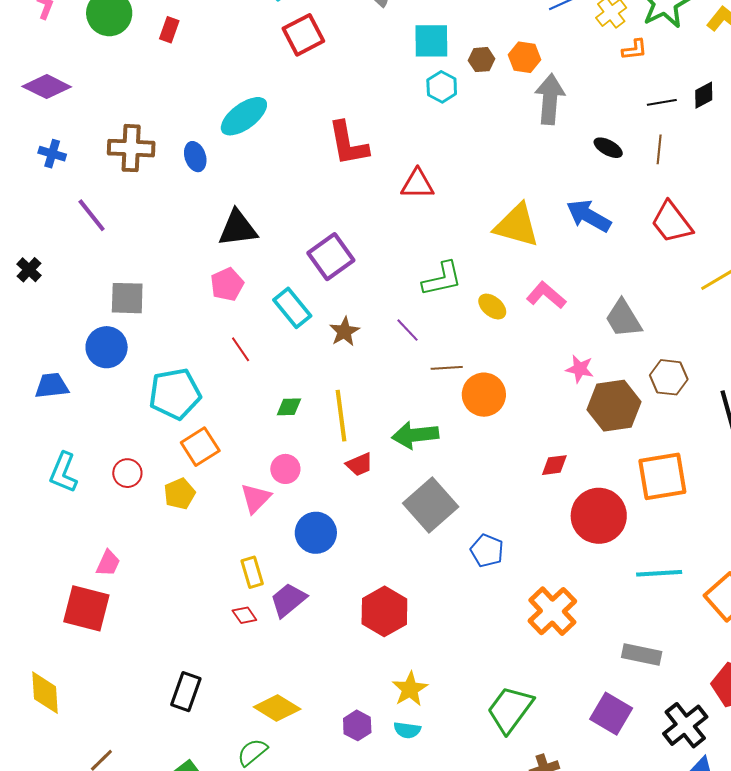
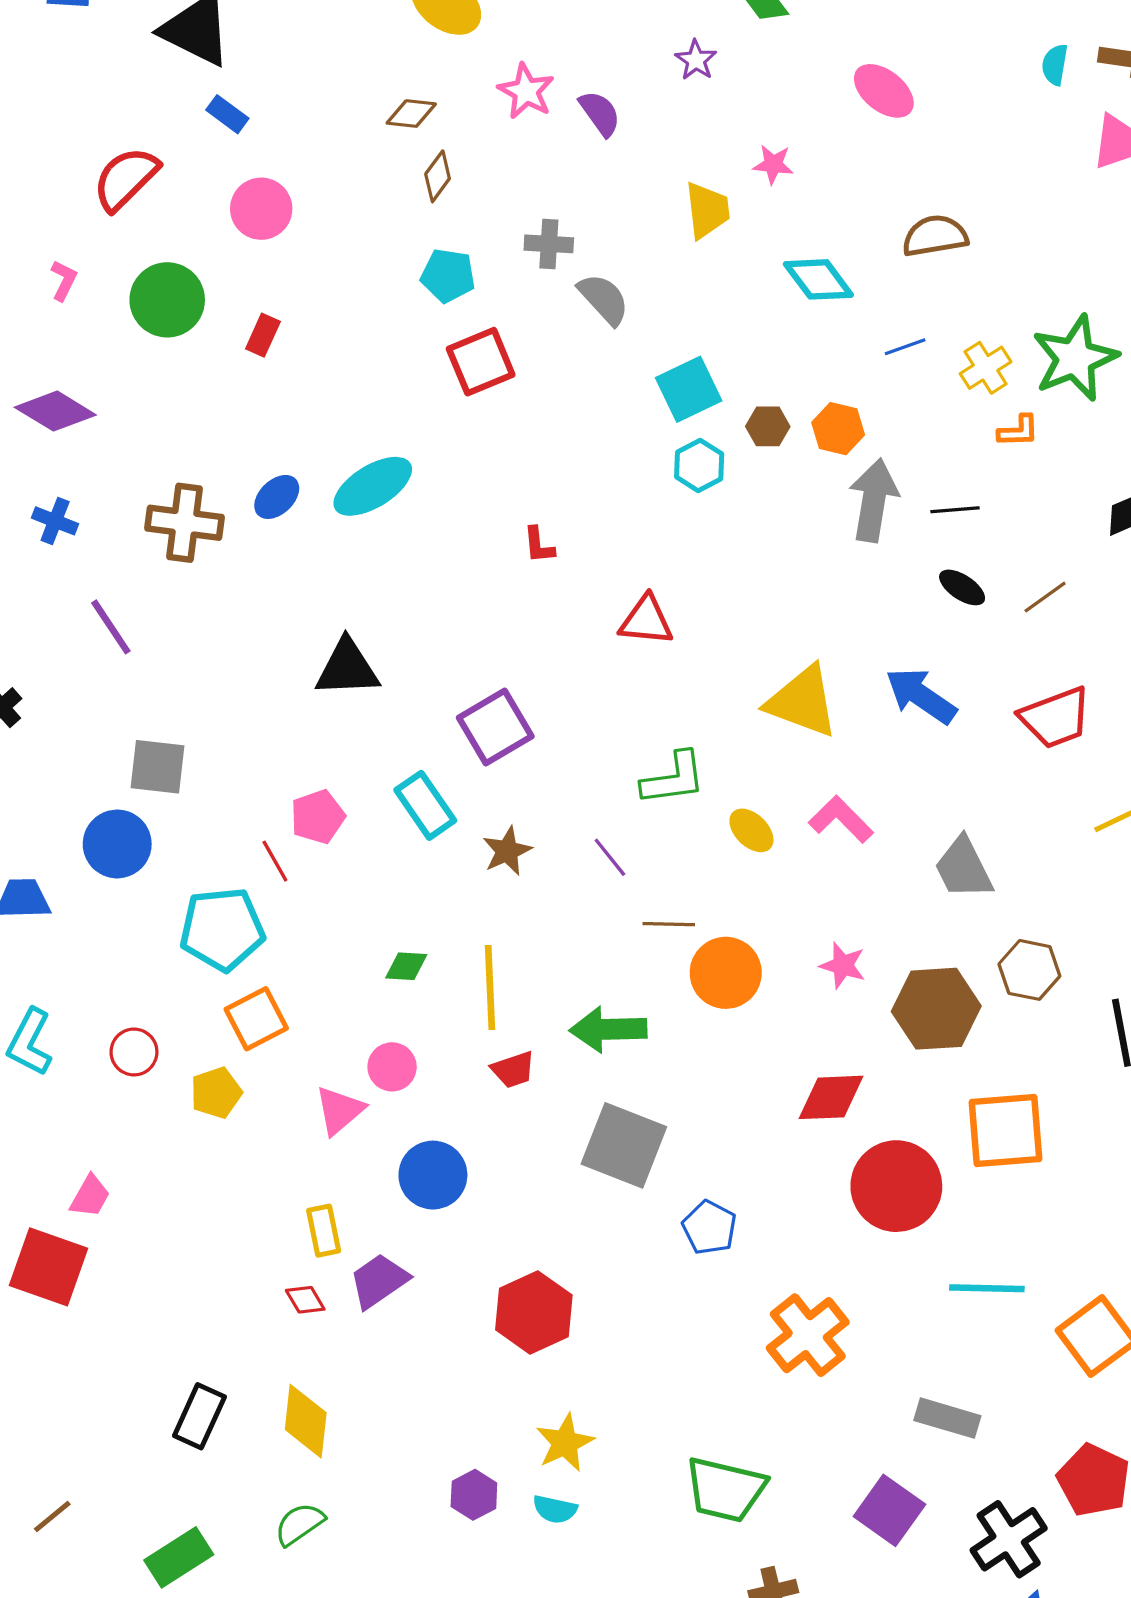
cyan square: (431, 41) -> (689, 389), turned -30
black line: (662, 102) -> (955, 510), moved
red L-shape: (348, 144) -> (539, 545), size x0.5
brown line: (659, 149) -> (1045, 597), turned 44
blue ellipse: (195, 157) -> (277, 497), moved, turned 60
red trapezoid: (672, 222) -> (1055, 718), turned -78
pink pentagon: (227, 284) -> (318, 817), moved
red line: (241, 349) -> (275, 861), moved
pink star: (580, 369) -> (843, 965), moved
red diamond: (554, 465) -> (831, 1097), size x1.5
gray square: (431, 505) -> (624, 1145), turned -32
yellow diamond: (277, 708) -> (306, 1421), moved, turned 60
green trapezoid: (510, 709) -> (725, 1490), turned -118

